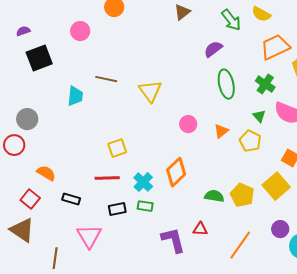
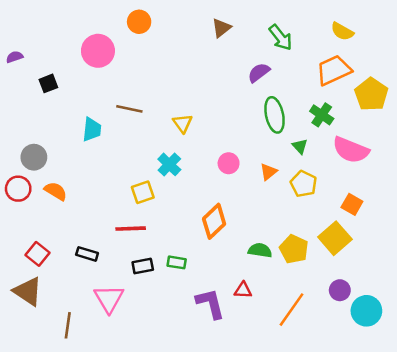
yellow semicircle: (261, 14) -> (342, 31), moved
purple semicircle: (23, 31) -> (15, 57), moved
pink circle: (80, 31) -> (98, 51), size x1.4
black square: (39, 58) -> (48, 83), size x0.6
yellow triangle: (150, 91) -> (183, 123), size x0.7
green triangle: (259, 116) -> (300, 146), moved
orange semicircle: (46, 173) -> (56, 191), moved
cyan cross: (143, 182) -> (169, 164), moved

